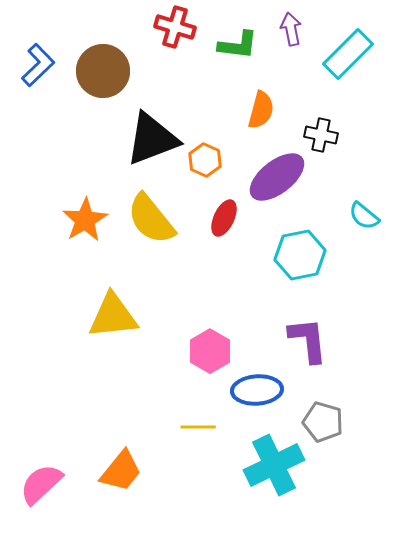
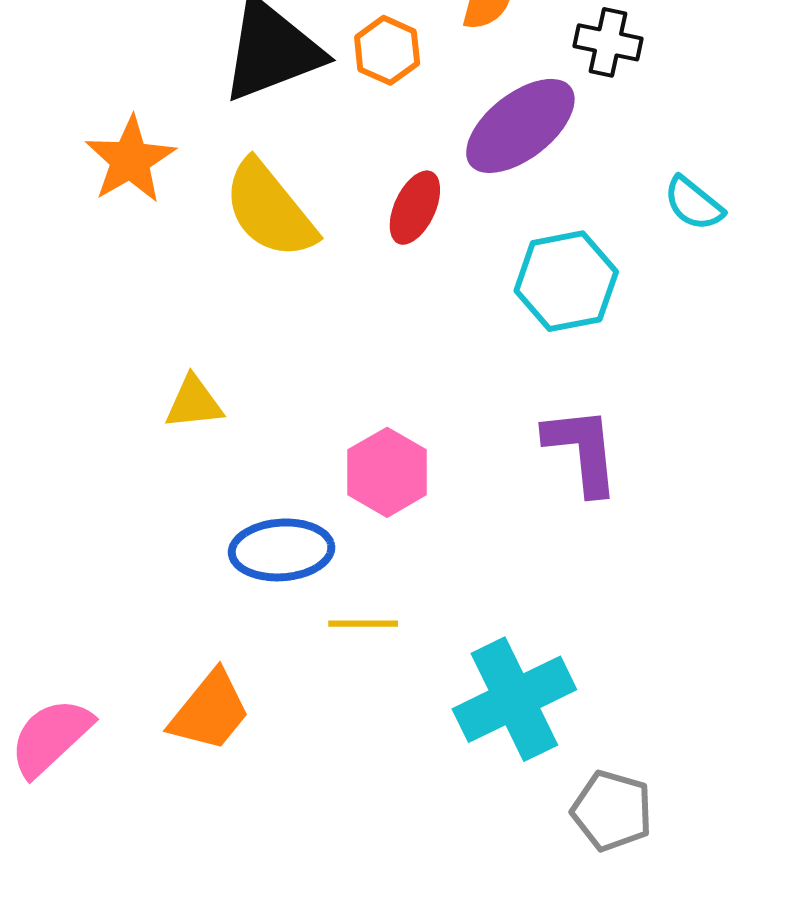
orange hexagon: (205, 160) -> (387, 50), moved
orange star: (85, 220) -> (130, 160), moved
yellow triangle: (113, 316) -> (194, 403), size x0.6
blue ellipse: (257, 390) -> (282, 550), moved
gray pentagon: (323, 422) -> (612, 811), moved

